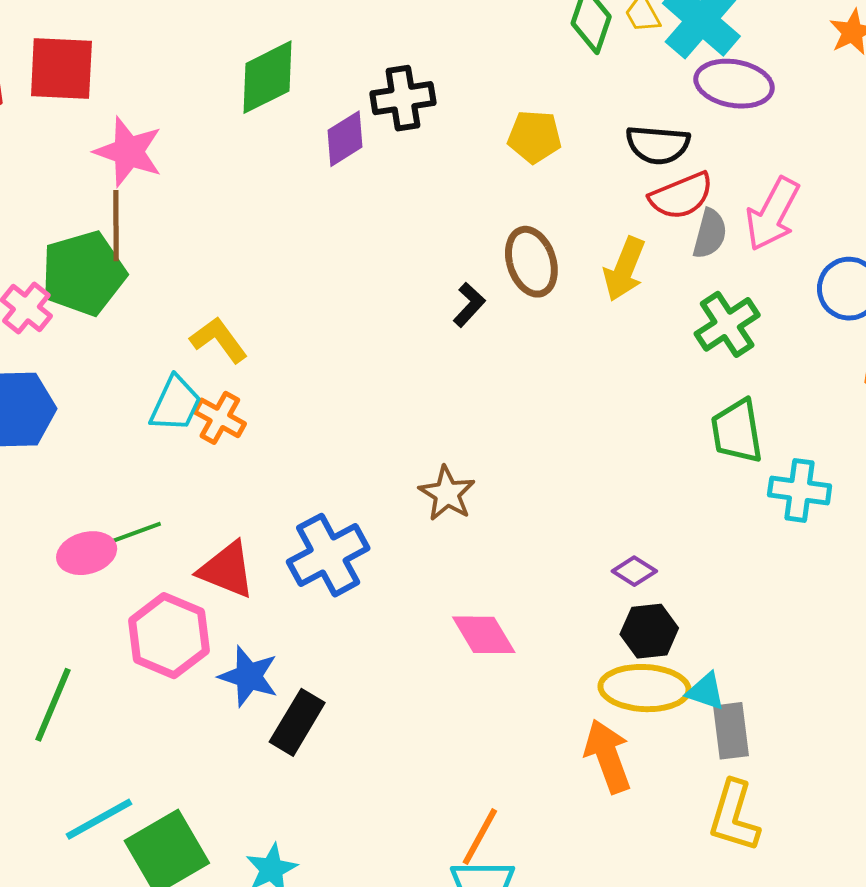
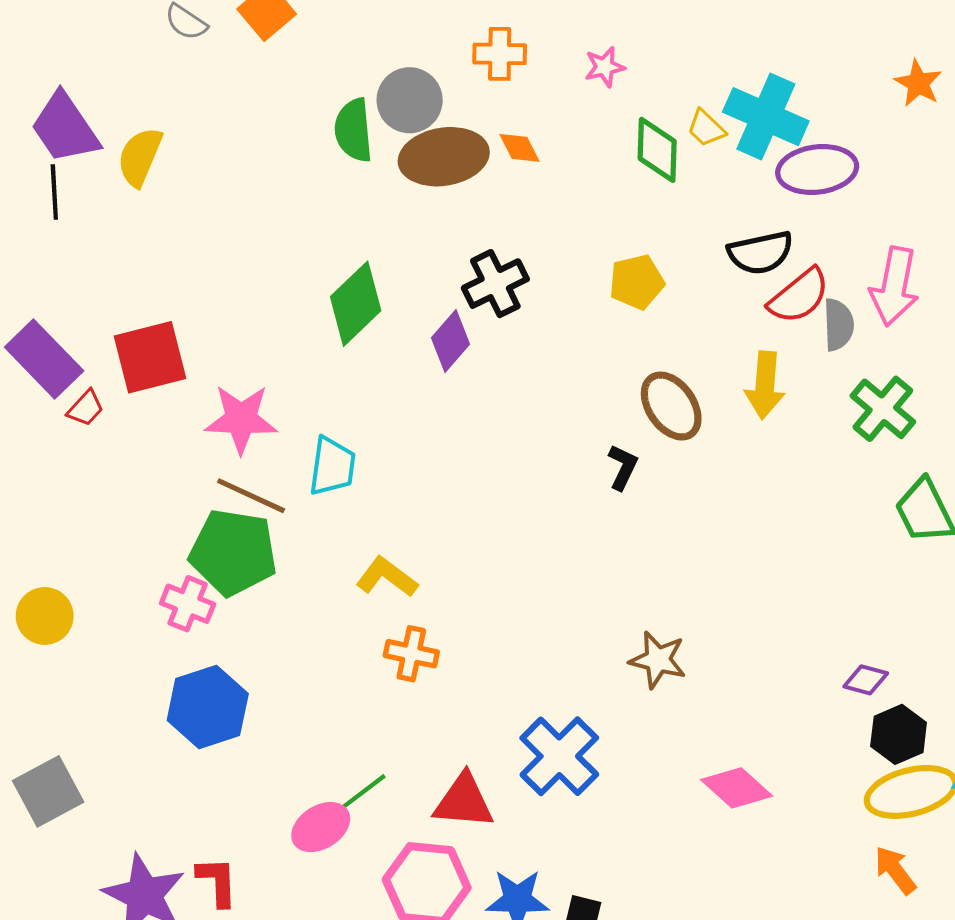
brown line: (116, 226) -> (251, 496), turned -48
green pentagon: (83, 273) -> (233, 552), turned -30
cyan trapezoid: (175, 404) -> (332, 466), moved
orange arrow: (608, 756) -> (895, 870), size x0.7

